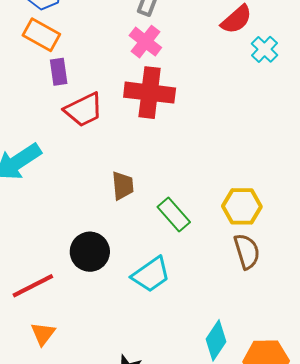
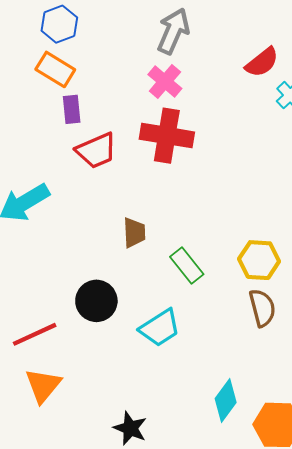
orange triangle: (43, 334) -> (43, 385), size x1.4

